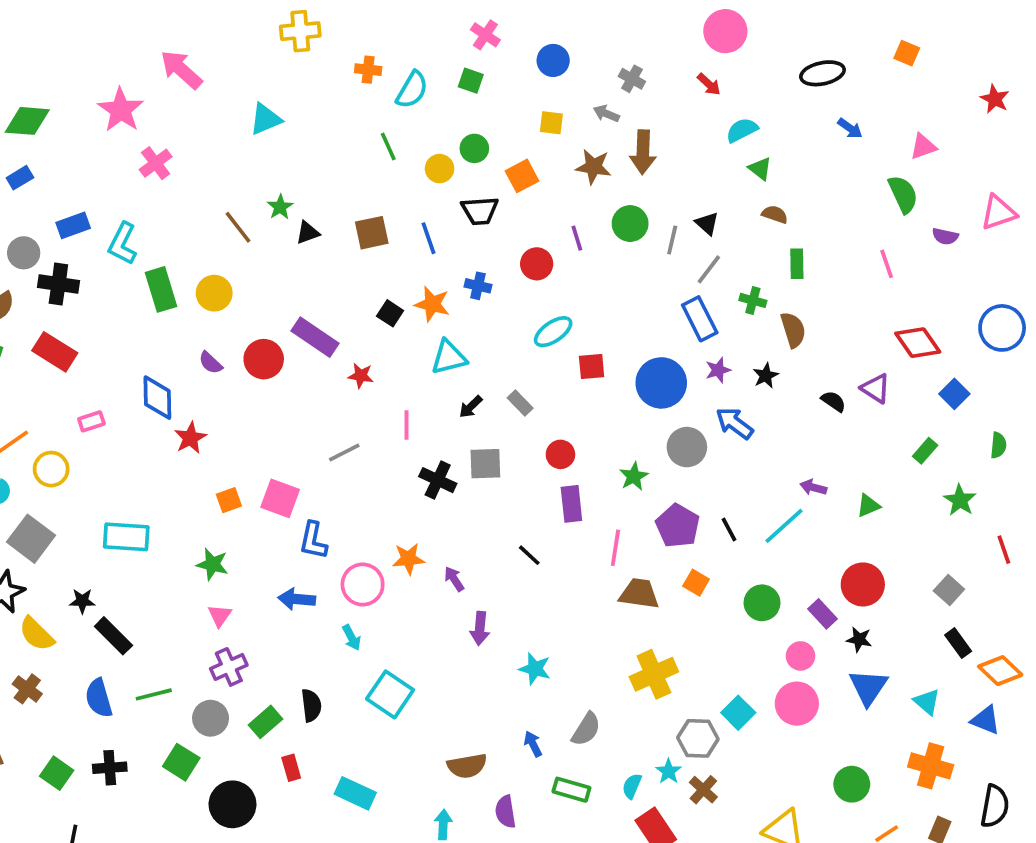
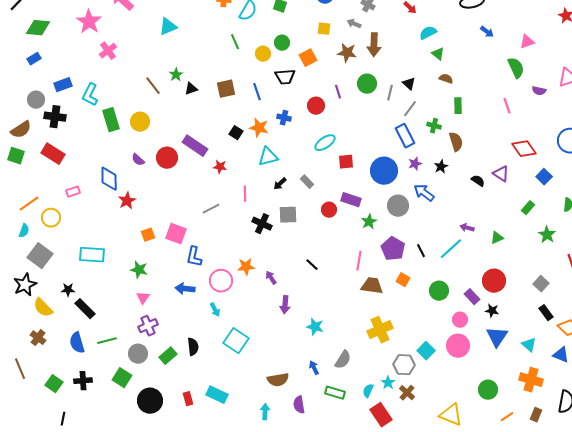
purple rectangle: (571, 504) -> (351, 200), moved, turned -66
red rectangle: (291, 768) -> (188, 399), moved

